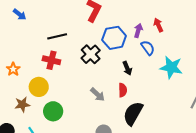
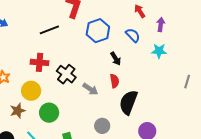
purple arrow: (138, 31) -> (161, 25), moved
black line: (57, 36) -> (49, 30), moved
black cross: (91, 54) -> (66, 74), moved
cyan star: (171, 67) -> (159, 51), size x0.7

